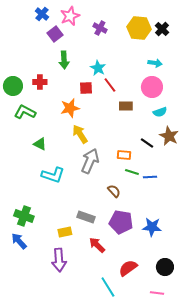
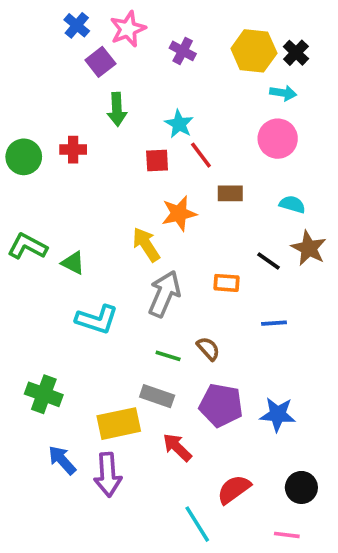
cyan arrow: (155, 63) -> (283, 93), moved
pink circle: (152, 87) -> (278, 139), moved
orange star: (70, 108) -> (179, 213), moved
green L-shape: (25, 112) -> (27, 246), moved
cyan semicircle: (160, 112) -> (292, 204), turned -144
green line: (132, 172) -> (168, 356), moved
yellow rectangle: (65, 232) -> (119, 424), size x1.6
blue arrow: (19, 241) -> (62, 460), moved

